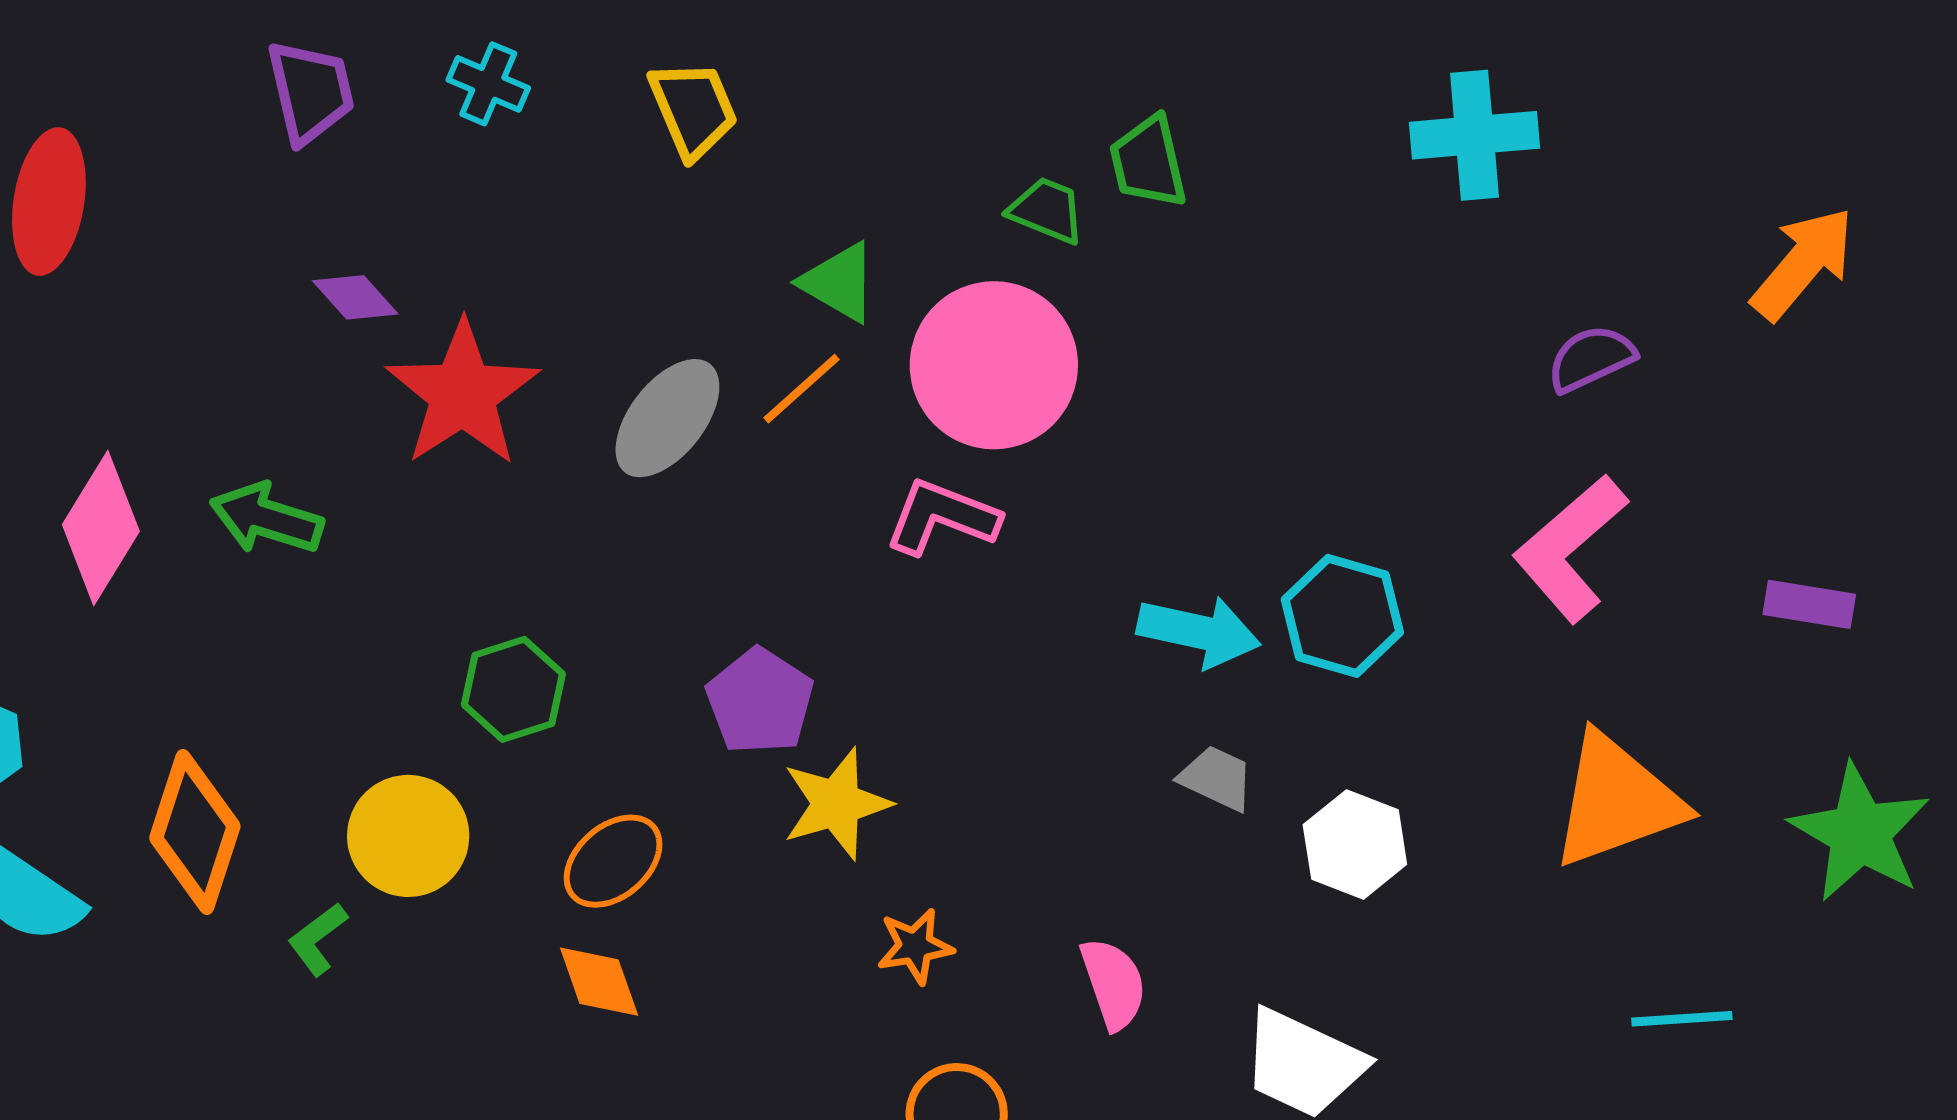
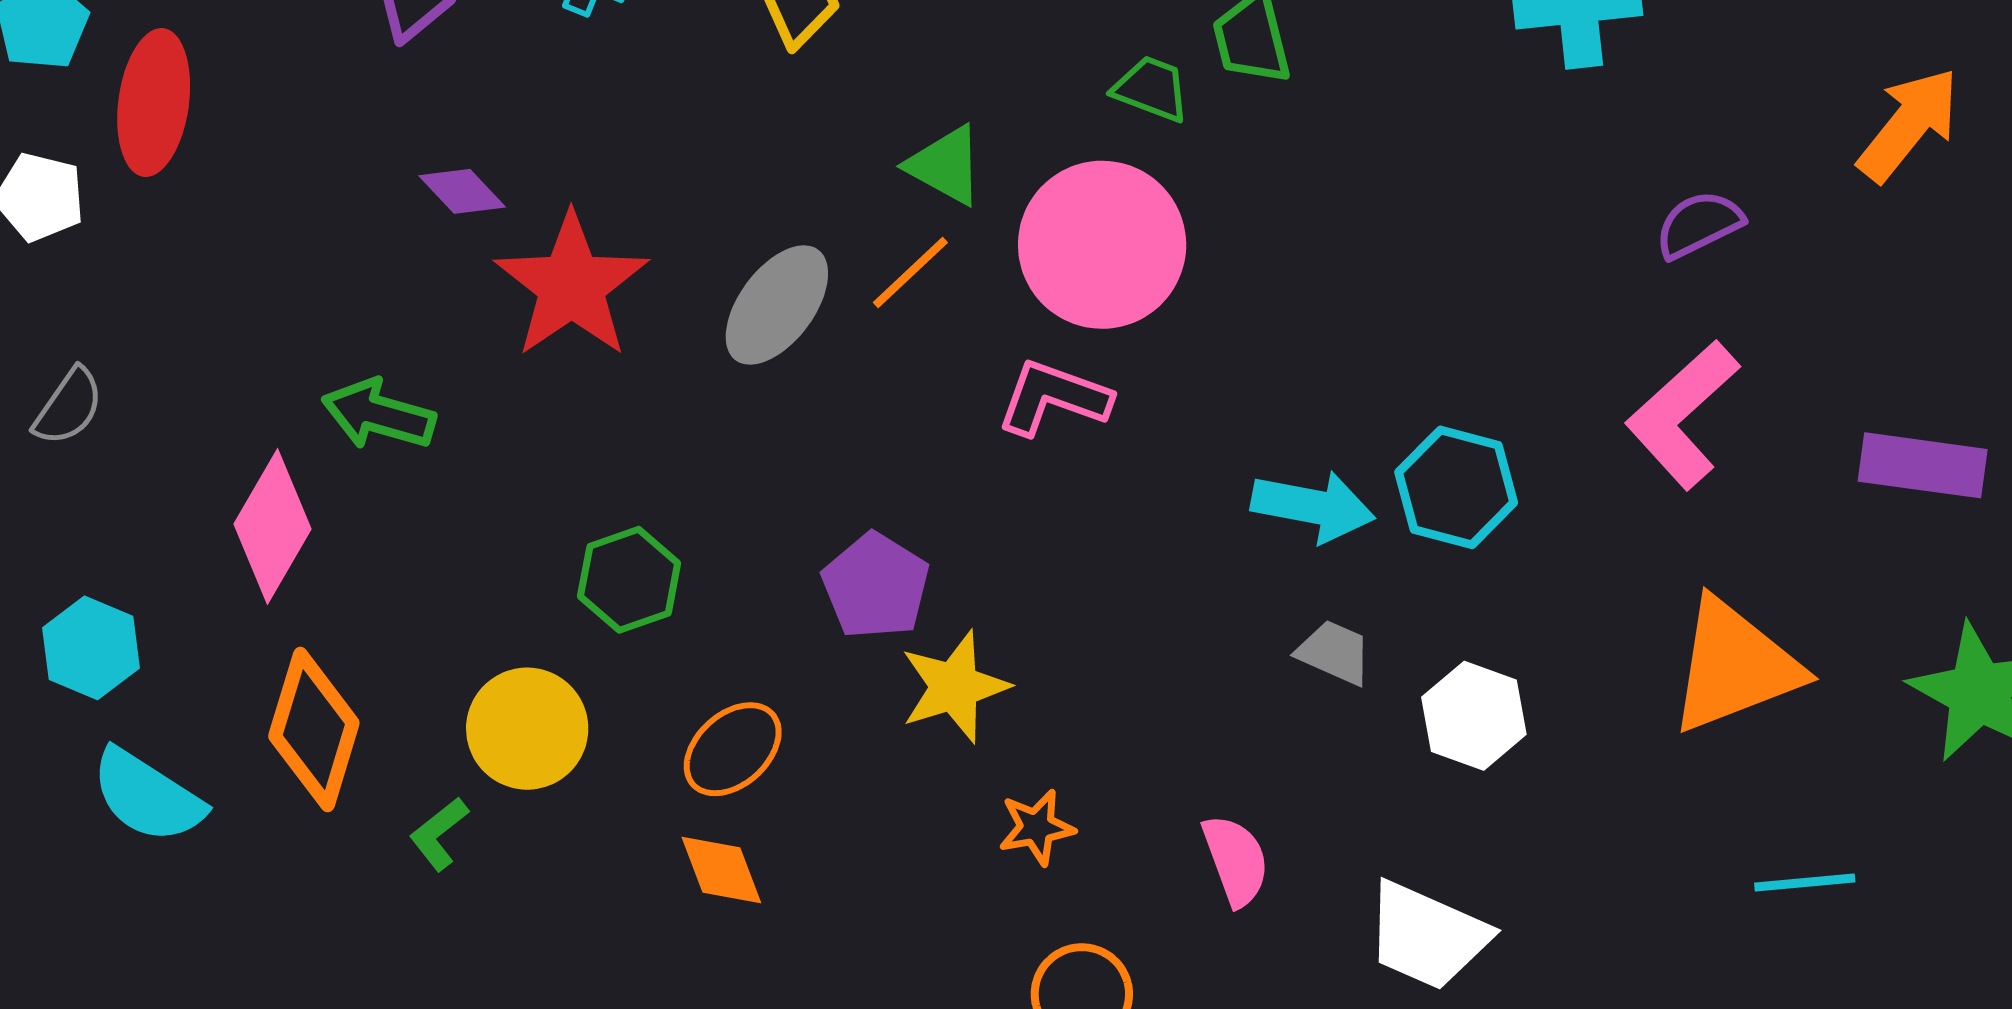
pink diamond: (101, 528) -> (272, 527), moved
purple rectangle: (1809, 604) -> (1923, 465), size x1.4

